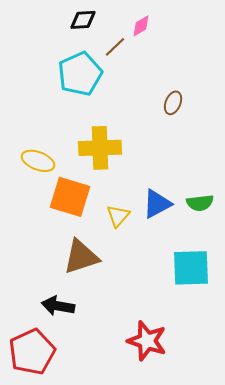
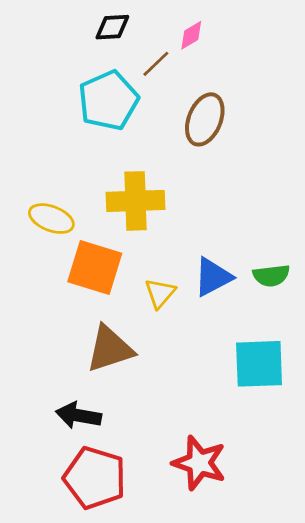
brown ellipse: (173, 103) -> (205, 119), moved, size x1.6
red pentagon: (32, 352) -> (95, 478), moved, turned -30

